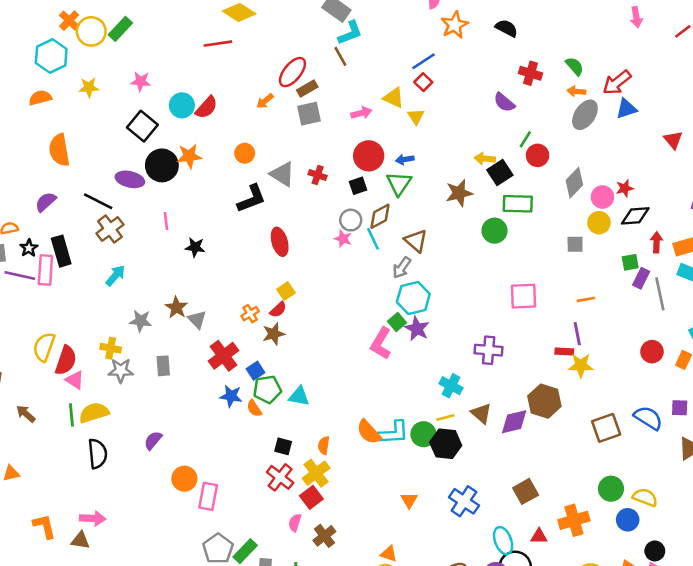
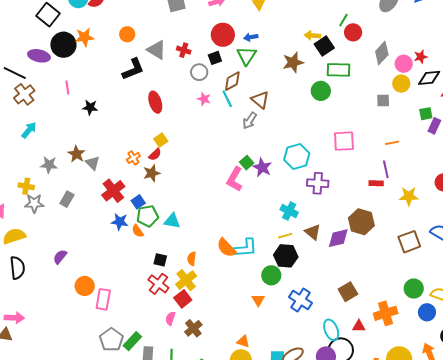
gray circle: (351, 220) -> (199, 72), moved
cyan hexagon: (413, 298) -> (297, 157), moved
yellow star: (581, 365) -> (409, 196), moved
gray rectangle: (163, 366) -> (67, 199), turned 35
green circle: (423, 434) -> (271, 275), moved

